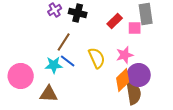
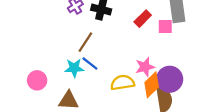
pink star: (125, 55) -> (145, 67), moved
yellow semicircle: (97, 58) -> (122, 83), moved, turned -75
pink circle: (21, 76) -> (37, 80), size x0.7

